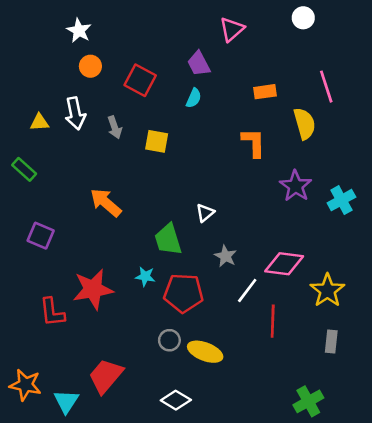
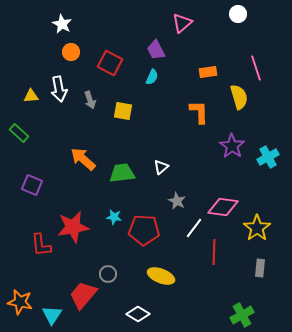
green trapezoid: (168, 240) -> (122, 173), moved, turned 100
gray circle: (169, 340) -> (108, 274), moved

